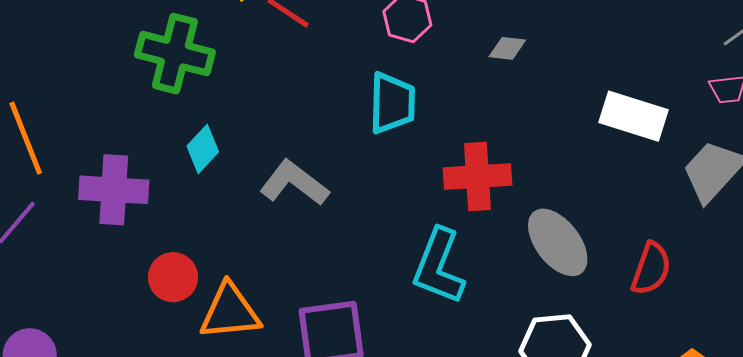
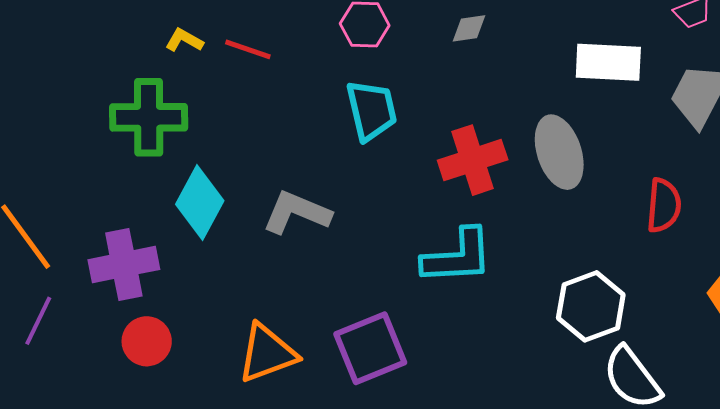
cyan diamond: (203, 149) -> (200, 203), size x1.5
gray ellipse: (558, 242) -> (559, 152), moved, turned 34
cyan L-shape: (439, 266) -> (458, 257), turned -100
red circle: (173, 277) -> (147, 341), moved

